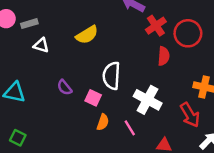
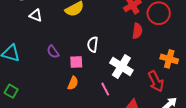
white semicircle: (111, 76) -> (93, 44), size x0.7
pink square: (93, 98) -> (76, 62), turned -32
orange semicircle: (103, 122) -> (73, 83), moved

